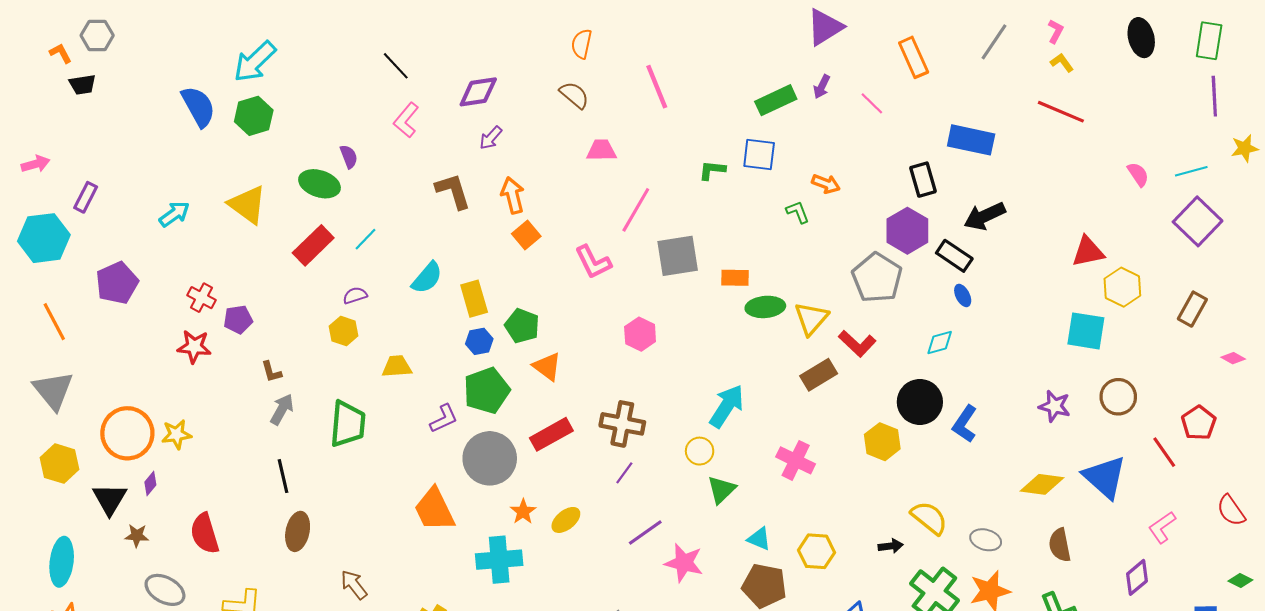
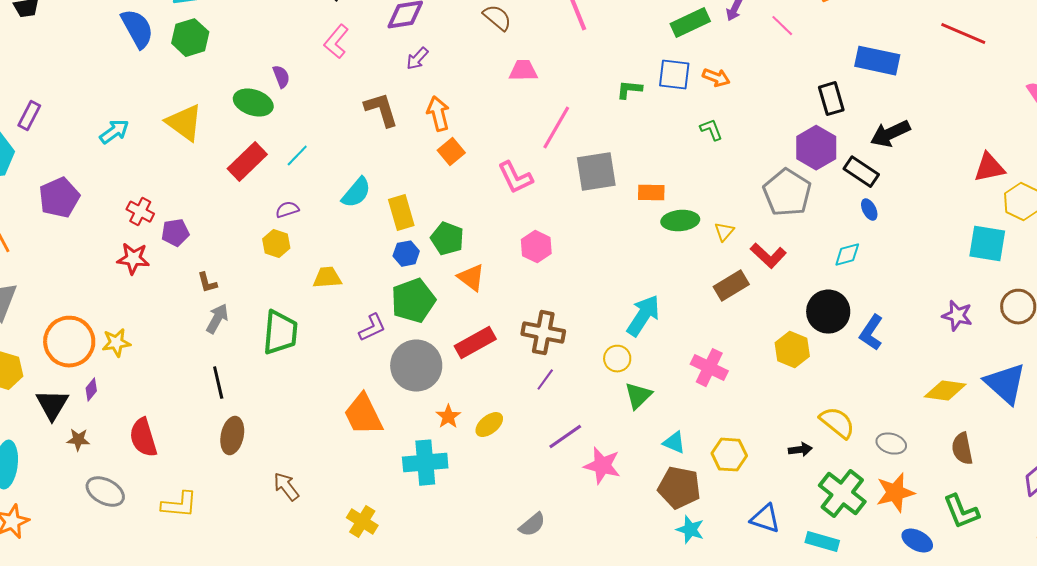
orange arrow: (826, 184) -> (716, 78), moved
yellow triangle: (811, 318) -> (724, 232), size x0.6
pink hexagon: (640, 334) -> (536, 247), moved

